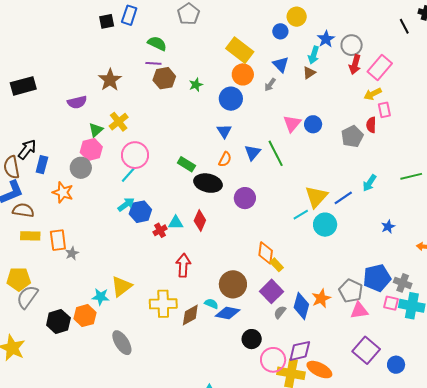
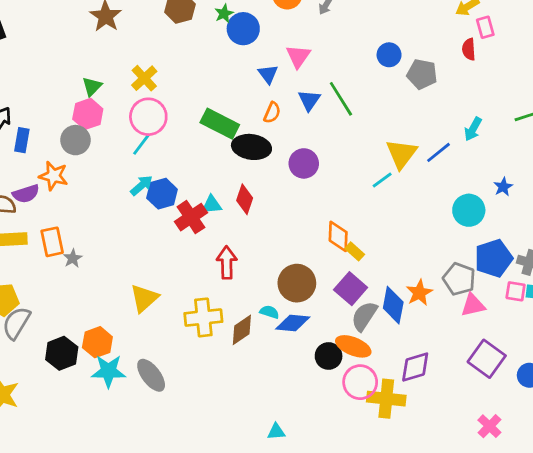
blue circle: (231, 99) -> (243, 29), moved
purple semicircle: (77, 102) -> (26, 194), moved
yellow cross: (119, 122) -> (144, 78), moved
pink triangle: (292, 124) -> (298, 56), moved
gray pentagon: (352, 136) -> (422, 74), moved, turned -30
green rectangle: (186, 164) -> (220, 124), size x1.5
cyan circle: (325, 225) -> (469, 210), moved
red cross: (160, 230) -> (191, 217), size x1.6
cyan star: (101, 297) -> (108, 371), moved, size x1.4
gray semicircle: (280, 312) -> (364, 316), size x1.6
purple diamond: (300, 351) -> (415, 367), moved
orange ellipse: (319, 370) -> (353, 346), moved

